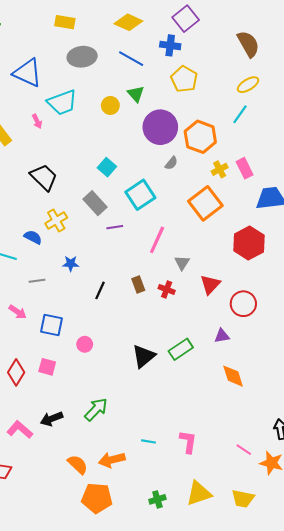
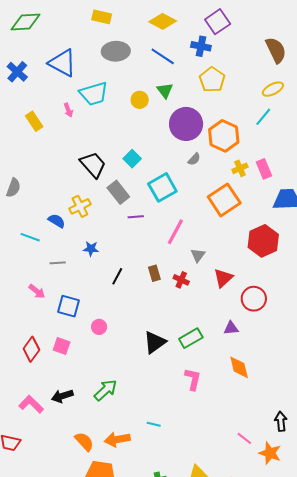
black trapezoid: (44, 177) -> (93, 165), moved
pink L-shape: (188, 442) -> (193, 379), moved

